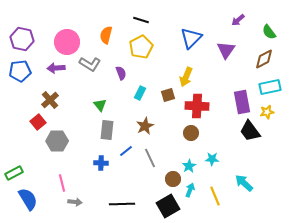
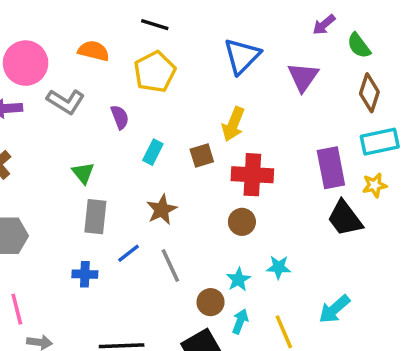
green semicircle: (269, 32) -> (359, 46), moved
orange semicircle: (106, 35) -> (94, 51), turned 90
brown diamond: (264, 59) -> (369, 93), turned -45
cyan arrow: (244, 183) -> (334, 309), turned -84

